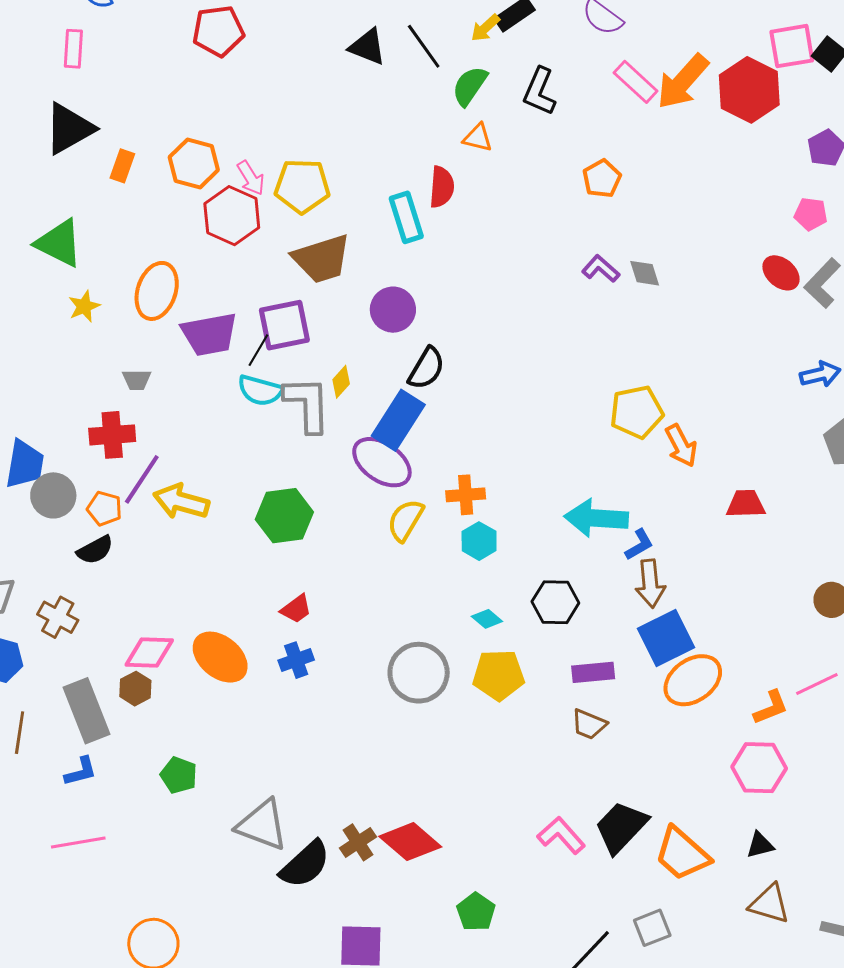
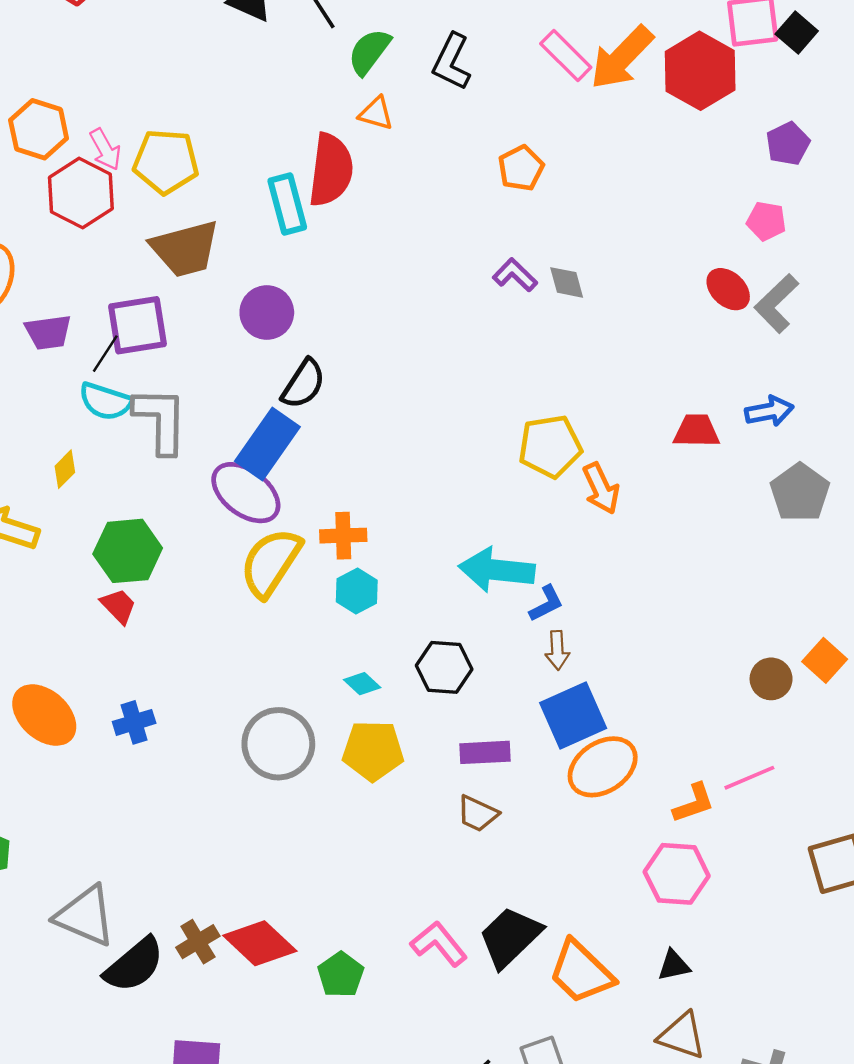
red semicircle: (442, 187) -> (331, 170), size x1.5
purple trapezoid: (209, 334) -> (48, 332), size x0.7
yellow diamond: (341, 382) -> (65, 469), moved
red trapezoid: (746, 504) -> (696, 431), moved
yellow semicircle: (405, 520) -> (271, 563), size x1.4
brown arrow: (650, 584) -> (557, 650), size x0.7
red trapezoid: (296, 609) -> (119, 606), moved, turned -100
green pentagon: (476, 912) -> (341, 975), moved

